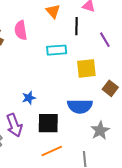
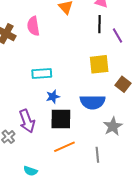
black line: (77, 26) -> (99, 24), moved
cyan rectangle: (57, 50) -> (42, 74), moved
blue star: (29, 98) -> (53, 97), moved

